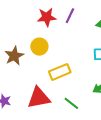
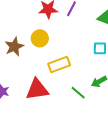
green line: (71, 103) -> (78, 93), moved

